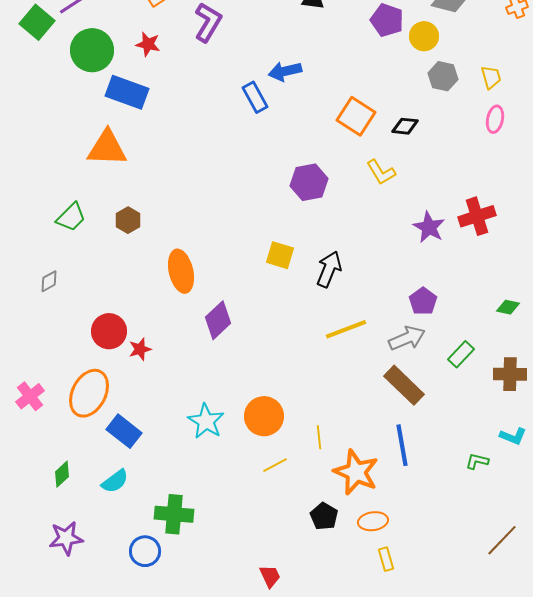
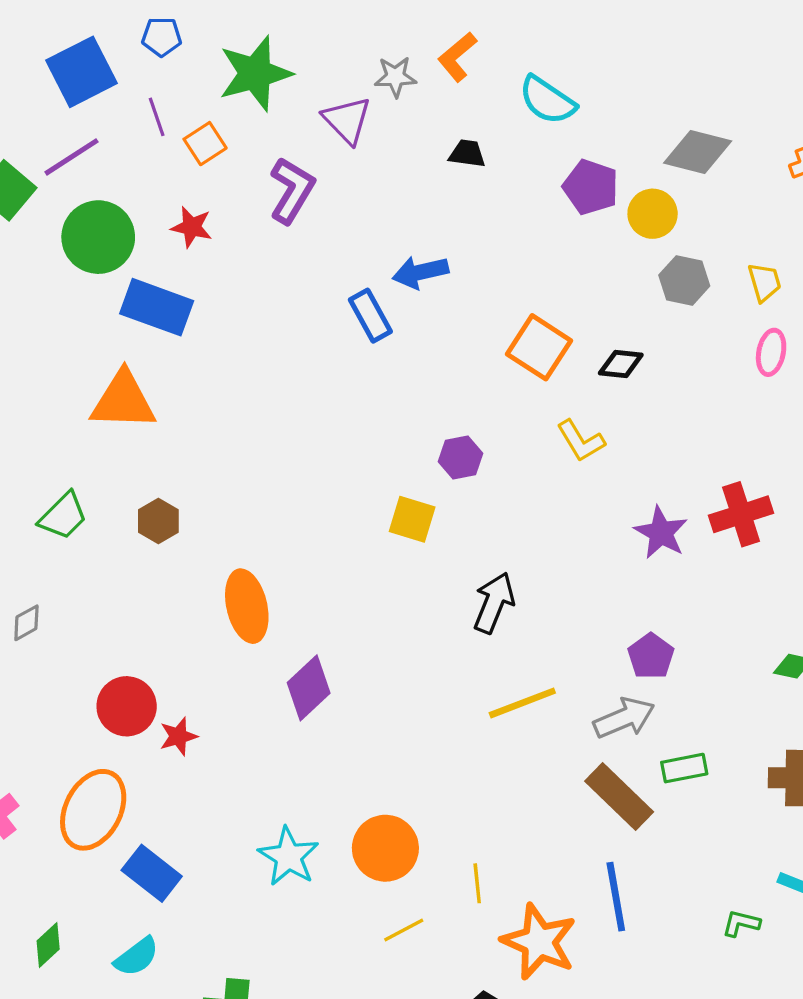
purple hexagon: (309, 182) -> (461, 457), size x0.7
yellow square: (280, 255) -> (412, 519), moved
green rectangle: (461, 354) -> (684, 768), moved, turned 36

